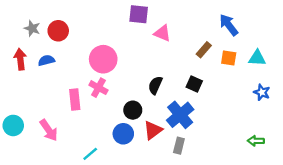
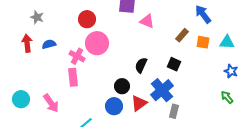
red circle: (58, 31) -> (87, 19), moved
pink cross: (98, 88) -> (77, 56), moved
green arrow: (256, 141) -> (227, 97), moved, turned 48
gray rectangle: (179, 146) -> (174, 111), moved

